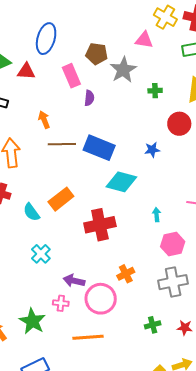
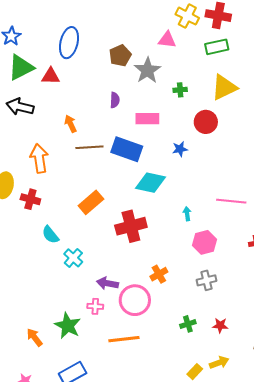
brown pentagon: (97, 54) -> (120, 56), turned -30
pink rectangle: (71, 76) -> (147, 119), moved, turned -65
cyan semicircle: (31, 212) -> (50, 235), moved
gray cross: (173, 282) -> (207, 280), size x0.7

